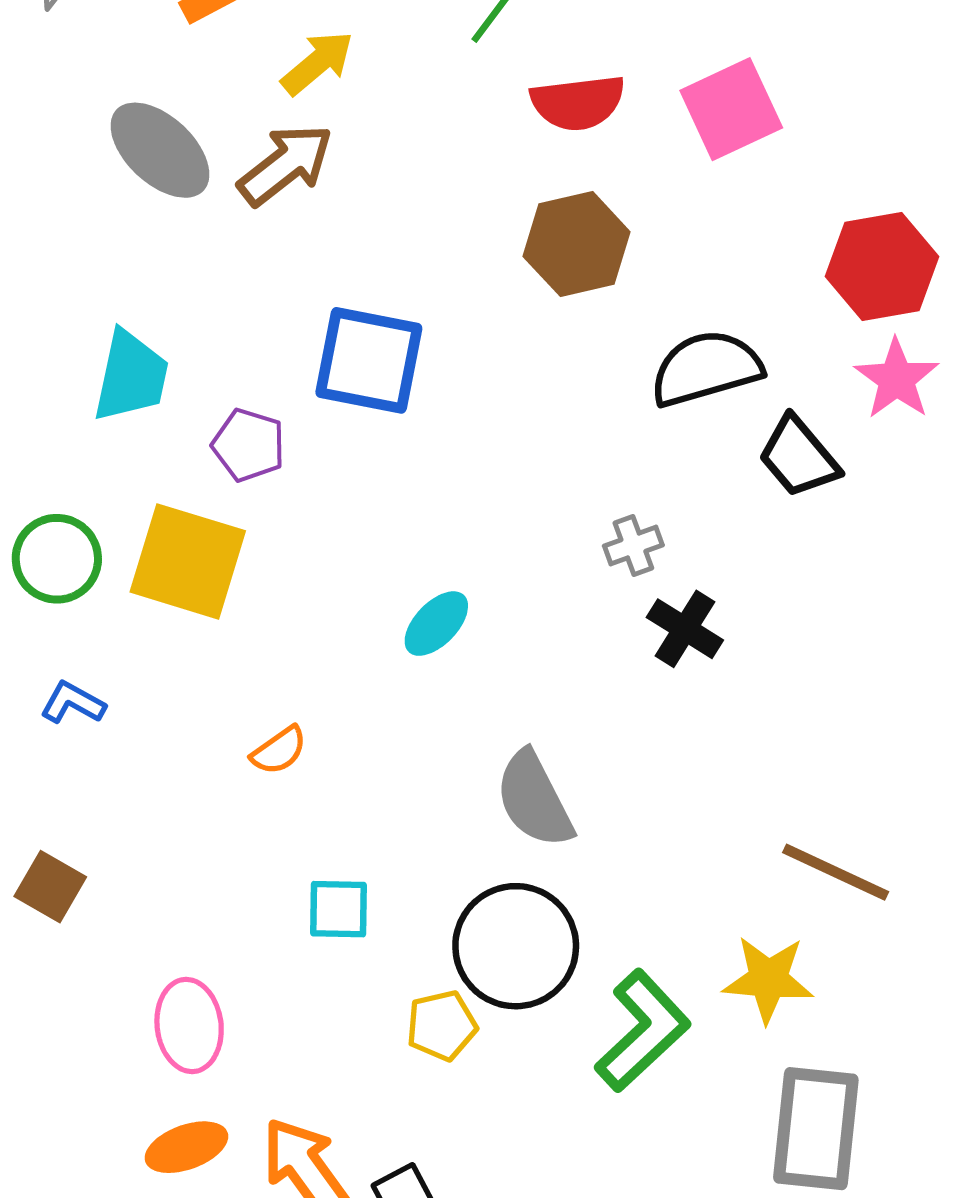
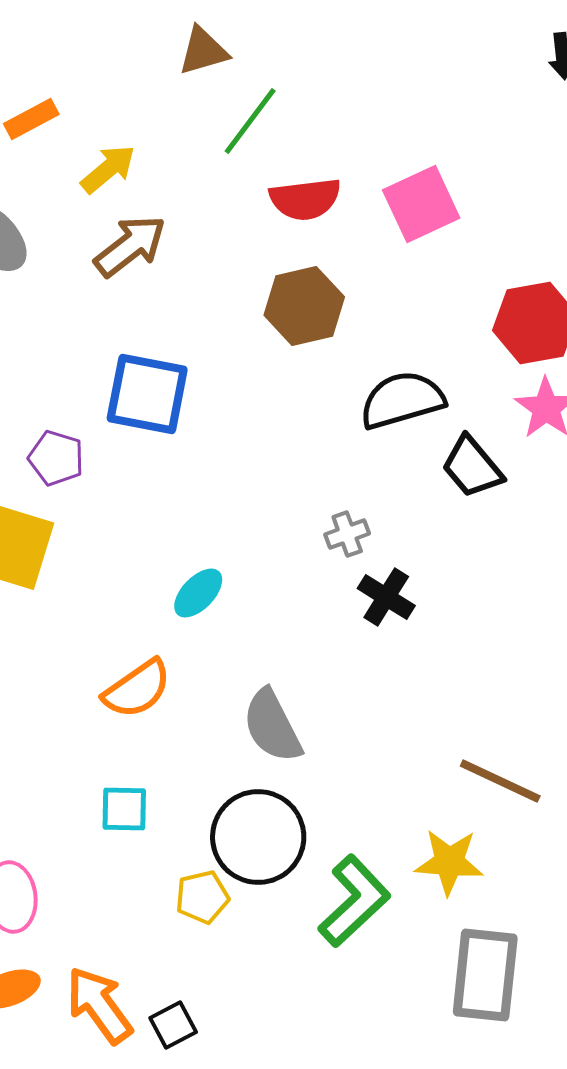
brown arrow: (286, 165) -> (130, 246), moved
orange semicircle: (279, 750) -> (137, 689), moved, size x1.6

